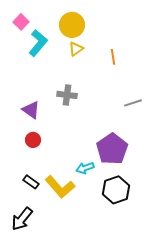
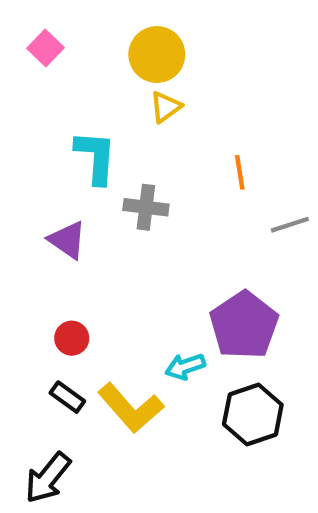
cyan L-shape: (38, 43) -> (96, 157), moved, turned -36
orange line: (113, 57) -> (240, 172), moved
red circle: (33, 140) -> (72, 338), moved

